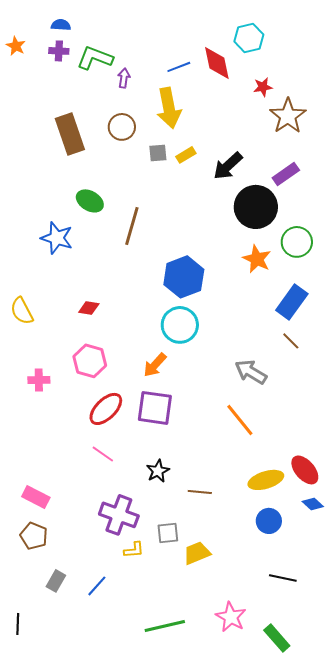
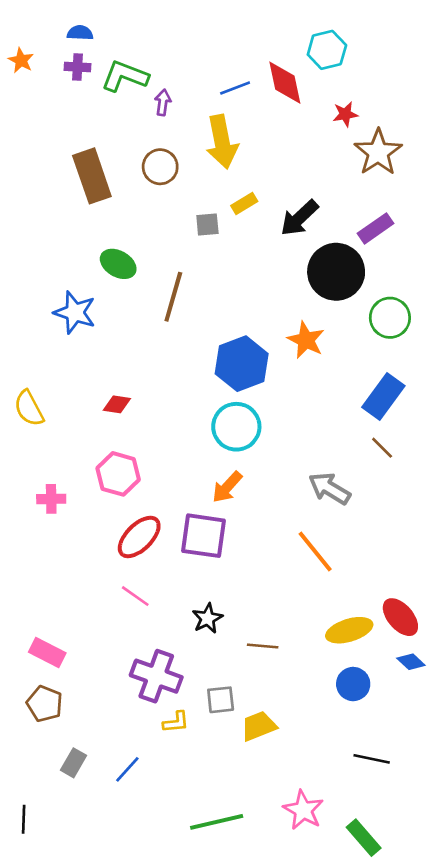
gray square: (158, 153) -> (207, 225), moved
orange star: (257, 259) -> (306, 340), moved
orange arrow: (155, 365) -> (227, 487), moved

